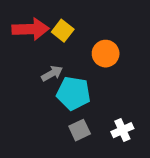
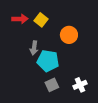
red arrow: (31, 29) -> (20, 19), size x0.7
gray arrow: (52, 73) -> (34, 48), turned 128

